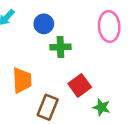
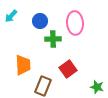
pink ellipse: (109, 26) -> (75, 23), moved
green star: (101, 107) -> (97, 87), moved

